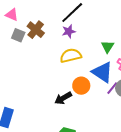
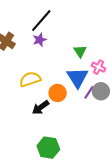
yellow semicircle: (71, 56) -> (30, 79), moved
blue triangle: (102, 72) -> (77, 78), turned 30

